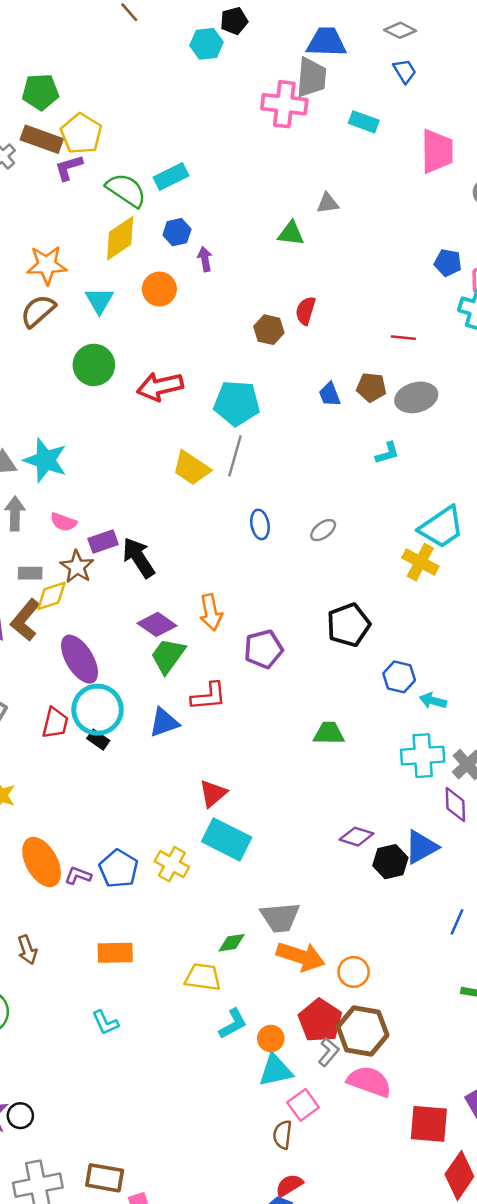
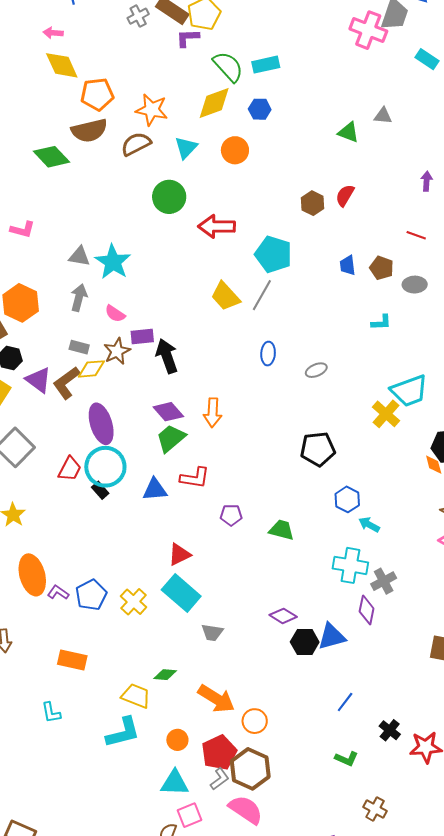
purple arrow: (205, 259) -> (427, 181), moved
gray ellipse: (416, 397) -> (415, 285), size x0.7
purple pentagon: (264, 649) -> (231, 515), moved, size x0.7
gray trapezoid: (280, 917) -> (212, 633), moved, size x0.7
cyan L-shape: (233, 1024) -> (123, 732), moved, size x1.4
orange circle: (271, 1038) -> (177, 740), moved

